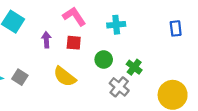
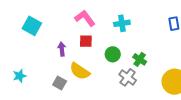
purple arrow: (46, 40) -> (62, 49), moved
gray square: (20, 77) -> (60, 83), moved

